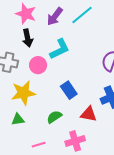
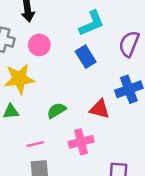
cyan L-shape: (60, 49) -> (92, 23), moved
blue rectangle: (69, 90) -> (86, 57), moved

